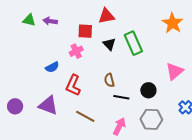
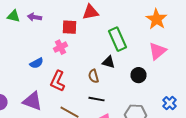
black triangle: (109, 44) -> (108, 62), moved, turned -32
pink triangle: (175, 71) -> (158, 51), moved
black circle: (148, 90) -> (138, 75), moved
black line: (121, 97) -> (96, 99), moved

